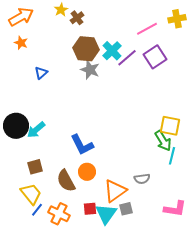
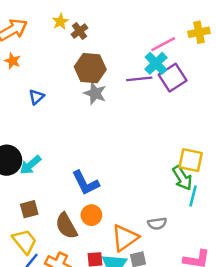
cyan cross: (112, 51) -> (156, 63), moved
purple line: (127, 58) -> (139, 79), turned 35

